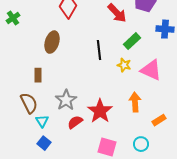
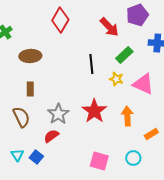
brown ellipse: (52, 42) -> (30, 56), moved, turned 70
red star: (100, 111) -> (94, 111), moved
cyan triangle: (42, 121) -> (17, 155), moved
red semicircle: (75, 122) -> (51, 136), moved

